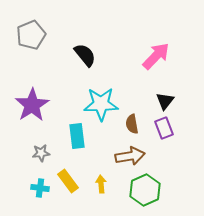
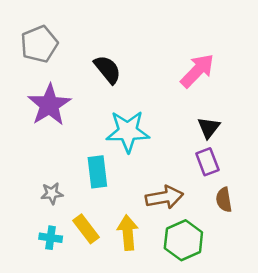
purple star: (32, 105) -> (49, 105), moved
brown semicircle: (132, 124) -> (224, 200), moved
yellow arrow: (101, 184) -> (128, 233), size x1.5

